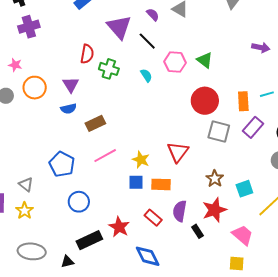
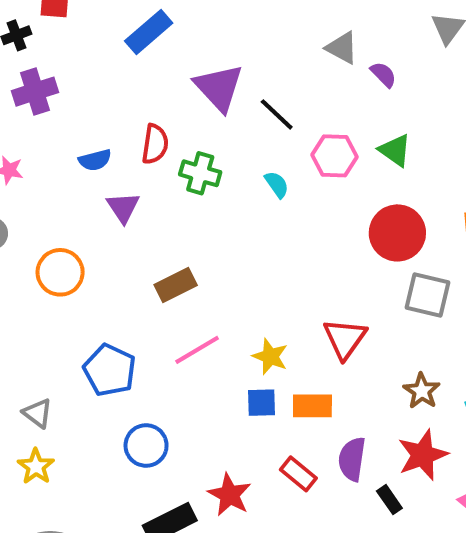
purple semicircle: (153, 15) -> (383, 74), moved
orange circle: (35, 88) -> (60, 272), moved
blue semicircle: (69, 109) -> (95, 160), moved

